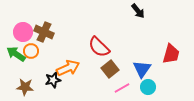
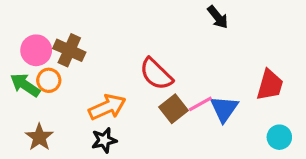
black star: (53, 80) -> (104, 140), moved
brown star: (25, 87) -> (39, 137), turned 30
cyan circle: (148, 87) -> (279, 137), moved
pink line: (122, 88) -> (200, 104), moved

